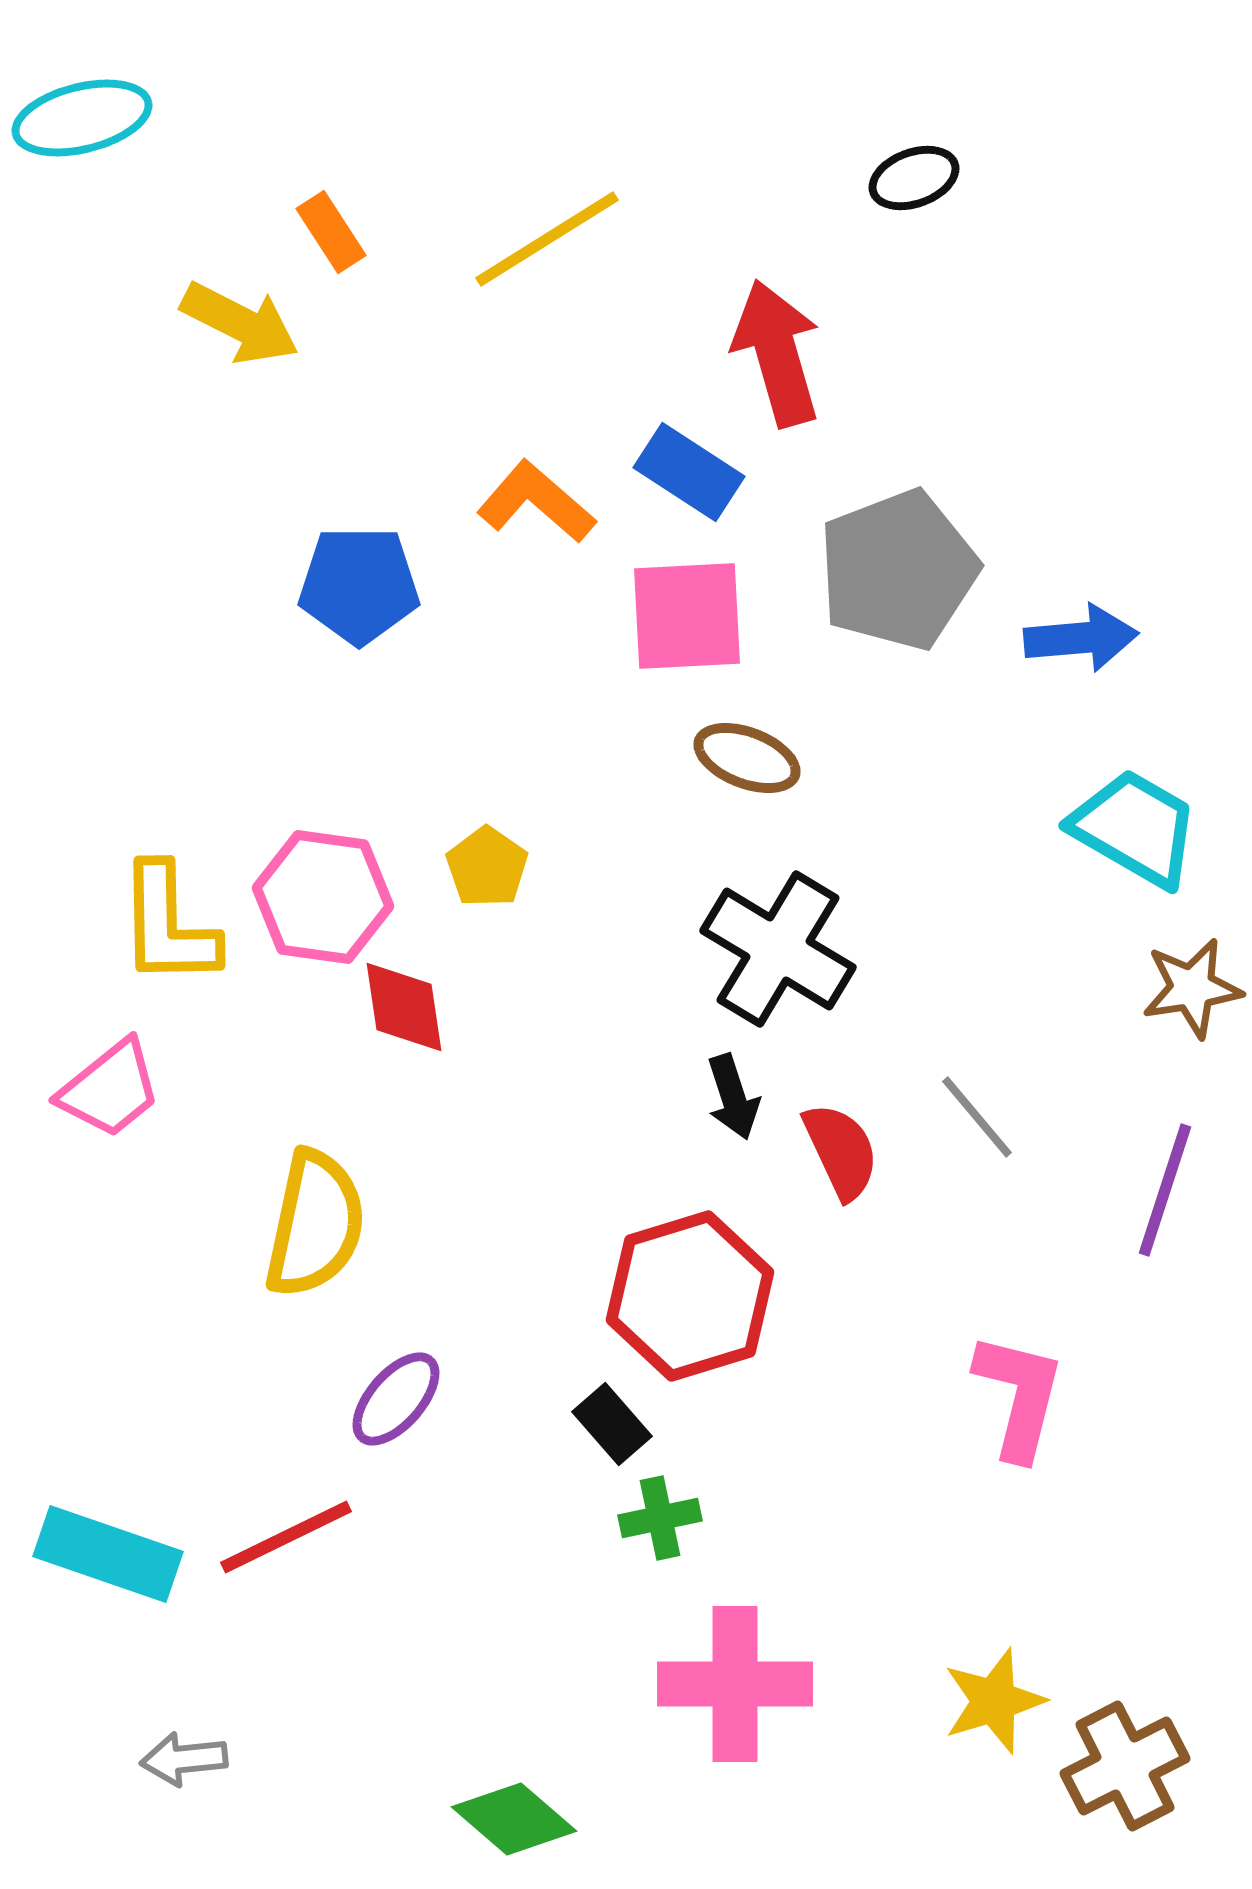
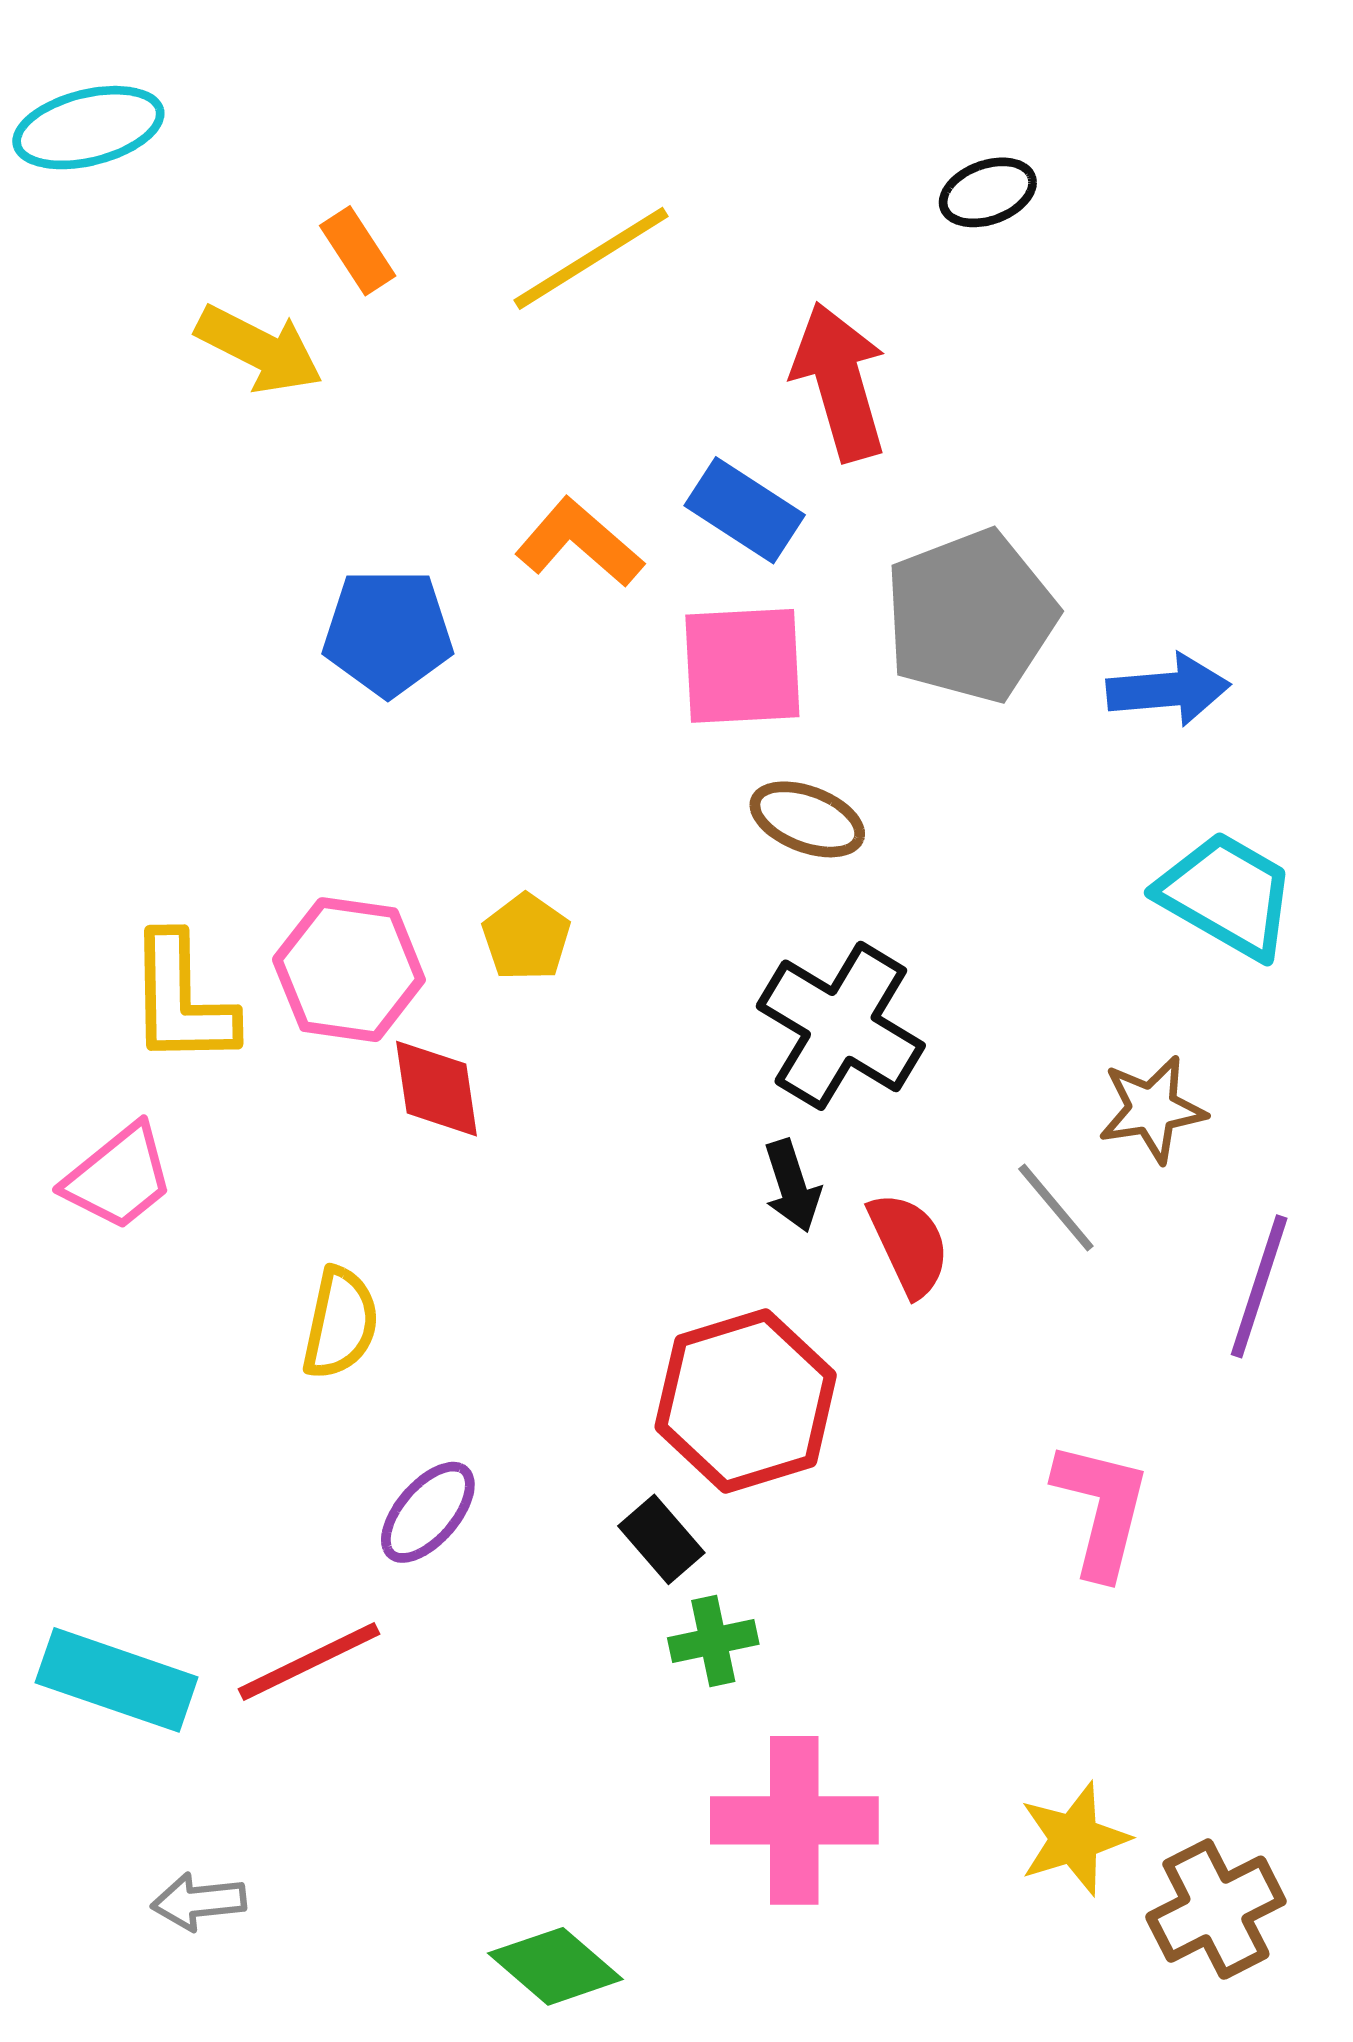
brown star: (1192, 988) -> (1152, 1109), moved
yellow semicircle: (315, 1224) -> (340, 1323), size x0.7

